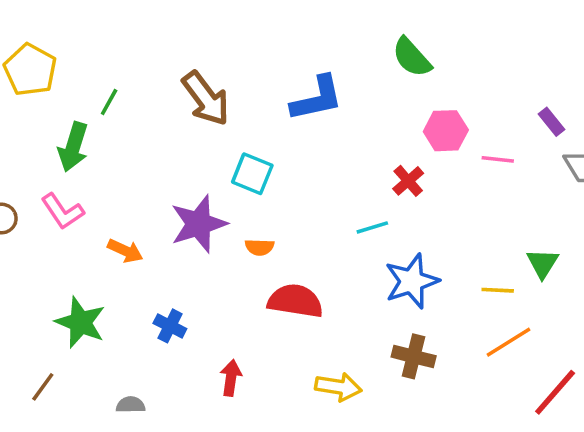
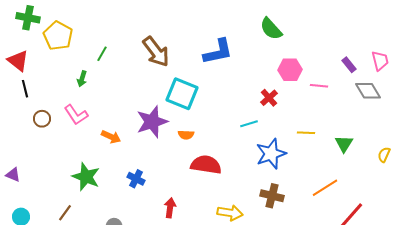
green arrow: (73, 147) -> (82, 79), size x0.6
cyan square: (252, 174) -> (182, 94), size x1.4
yellow line: (498, 290) -> (306, 133), moved

